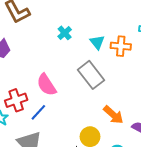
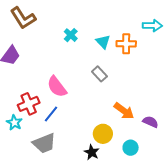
gray rectangle: (91, 75) -> (99, 74), size x0.6

